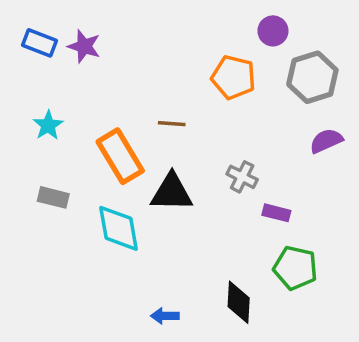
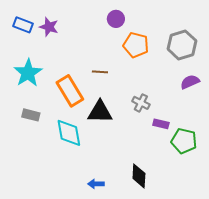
purple circle: (273, 31) -> (116, 19), moved
cyan star: (48, 125) -> (28, 73), size x1.6
green pentagon: (295, 268) -> (184, 141), moved

